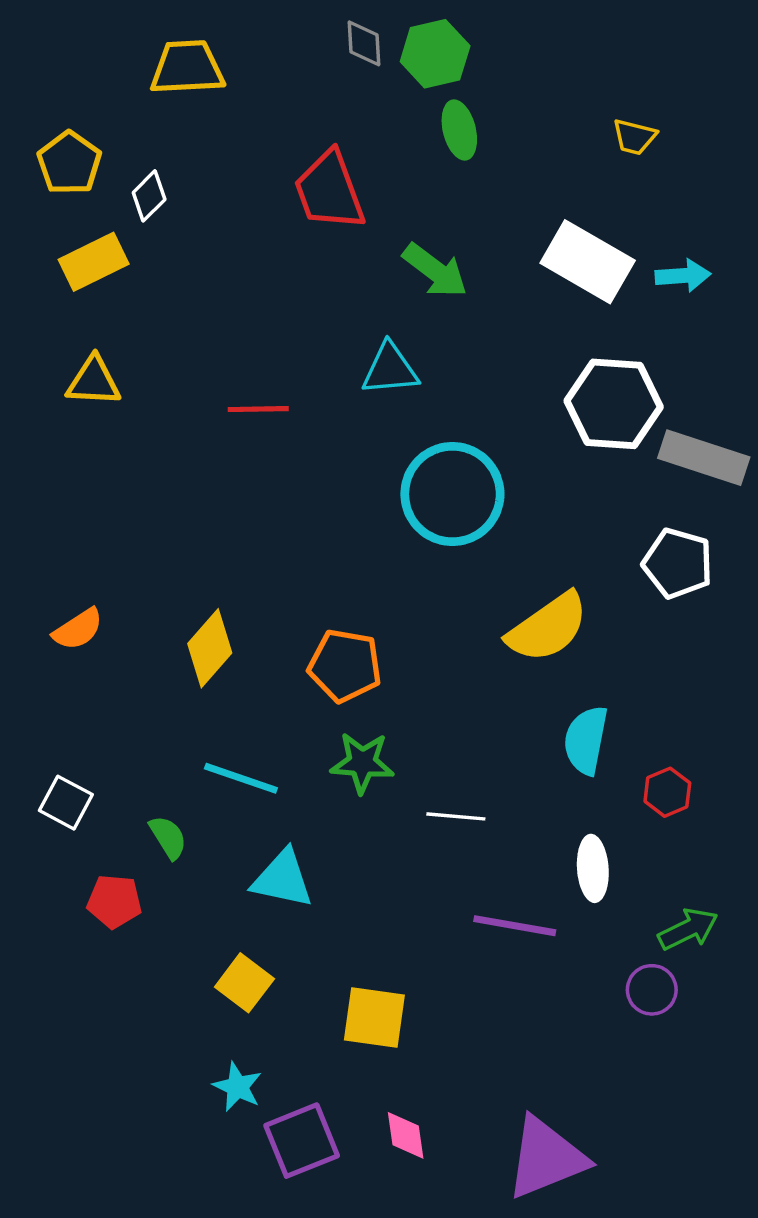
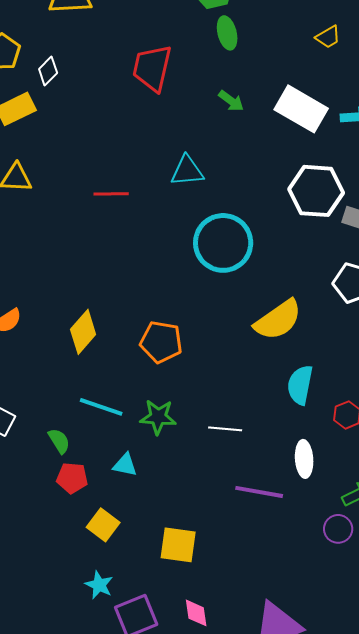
yellow trapezoid: (634, 137) -> (328, 37), turned -44
red trapezoid: (329, 191) -> (152, 68), turned 33
green arrow: (435, 270) -> (231, 101), moved, size x0.7
green star: (362, 763) -> (158, 417), moved
cyan triangle: (283, 879) -> (125, 465), size x0.7
red pentagon: (114, 901) -> (72, 478), moved

